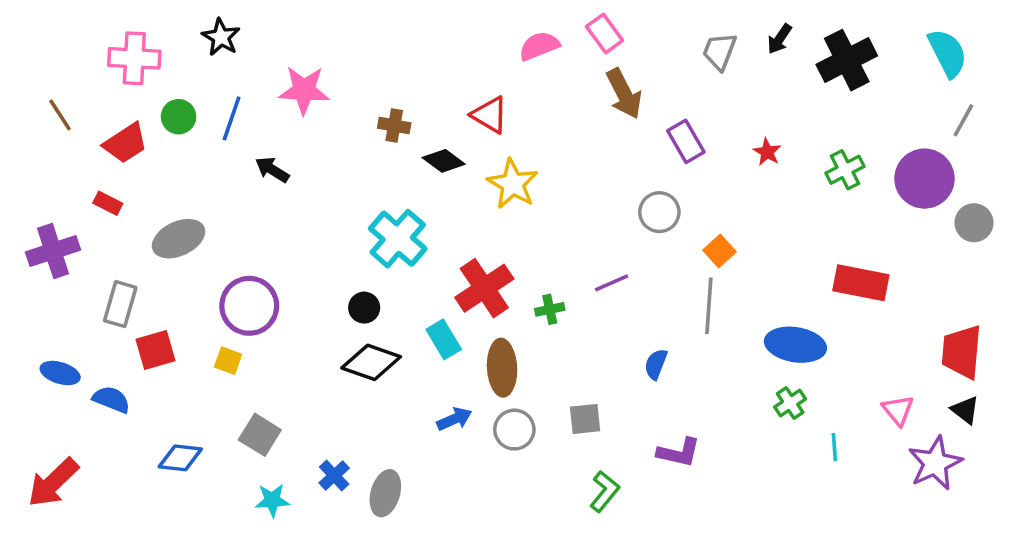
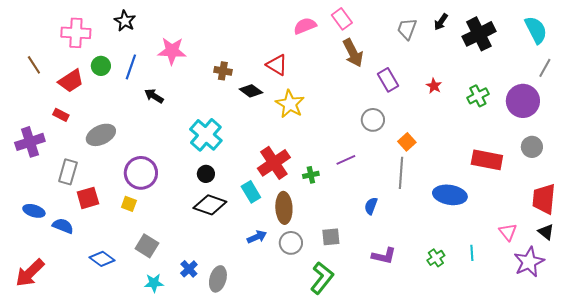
gray circle: (974, 223) -> (532, 147), moved
cyan cross: (398, 239) -> (206, 135), moved
green cross: (790, 403) -> (436, 258), moved
blue diamond: (180, 458) -> (102, 259), turned 30
green L-shape: (605, 491) -> (322, 278), moved, size x1.4

